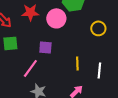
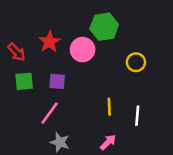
red star: (30, 12) -> (50, 42), turned -30
purple square: (45, 47) -> (57, 81), moved

